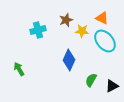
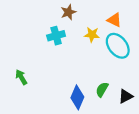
brown star: (66, 20) -> (68, 12), moved
cyan cross: (38, 30) -> (56, 36), moved
blue diamond: (69, 60) -> (77, 97), moved

